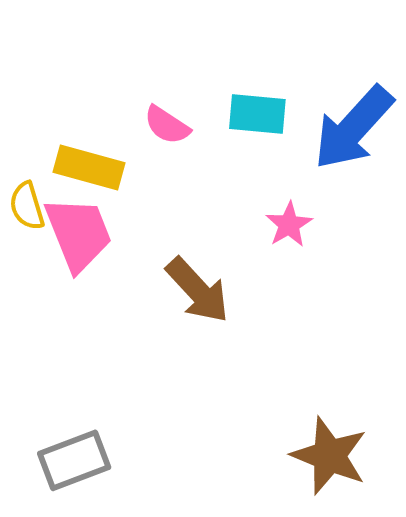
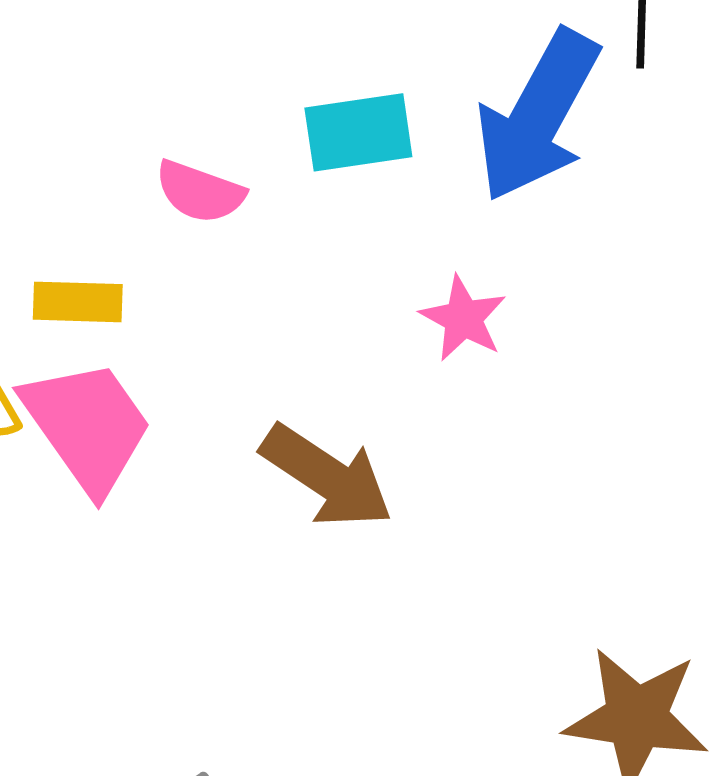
yellow rectangle: (89, 168) -> (78, 302), size x0.7

